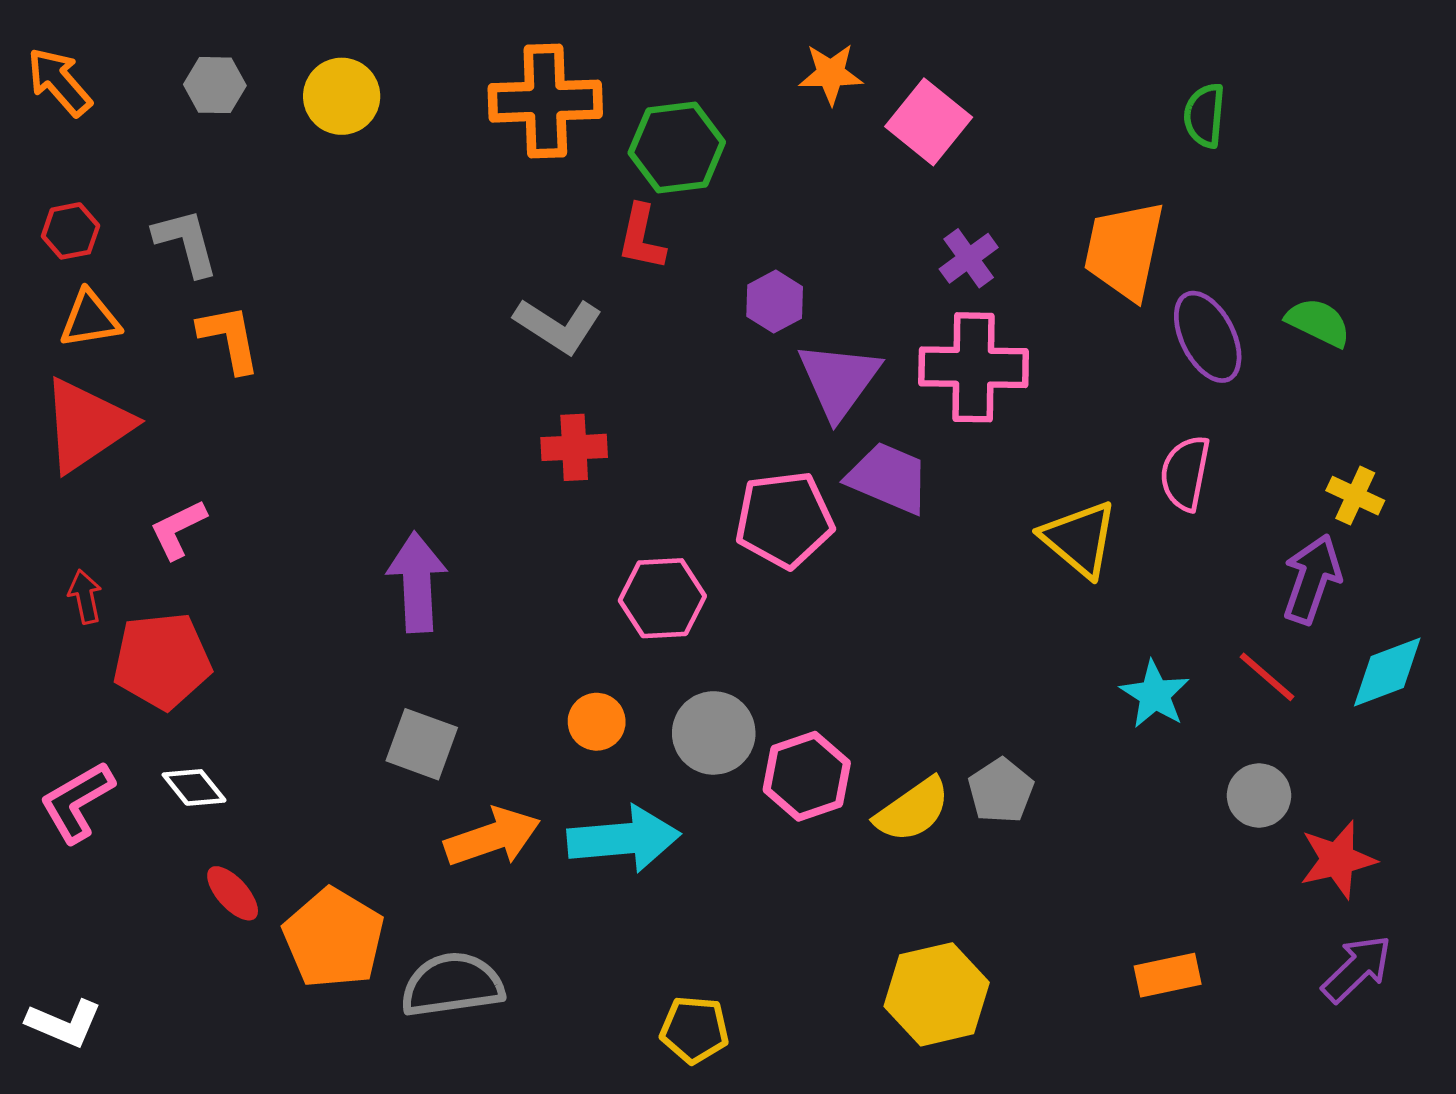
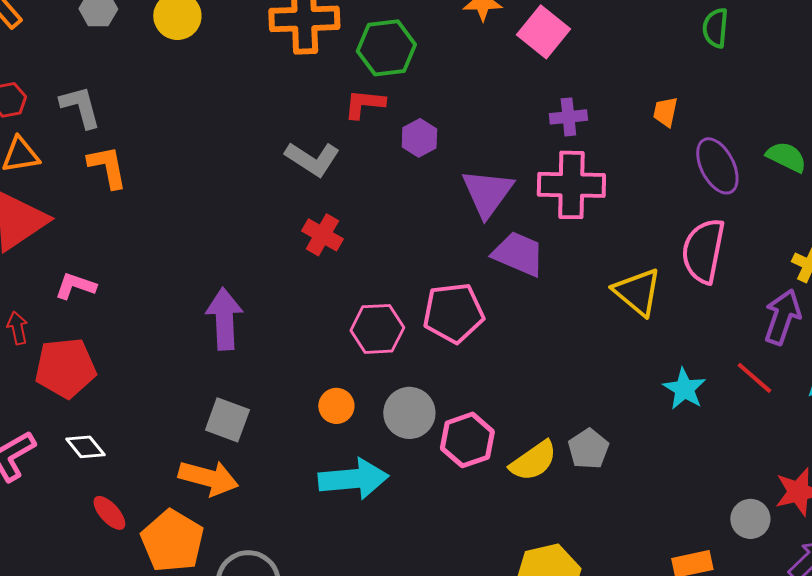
red L-shape: (642, 237) -> (364, 104), turned 84
orange trapezoid: (1124, 250) -> (665, 112), size x0.5
purple cross: (969, 258) -> (568, 117), turned 30
purple hexagon: (775, 302) -> (419, 138), moved
red cross: (574, 447) -> (322, 235), turned 33
pink semicircle: (1185, 473) -> (703, 251), size x1.4
pink pentagon: (784, 520) -> (453, 313), moved
pink L-shape: (178, 529) -> (75, 286), turned 45
gray circle: (1259, 795) -> (750, 519), moved
orange arrow: (492, 837) -> (208, 478), moved, turned 34

